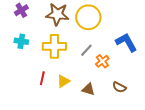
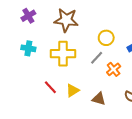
yellow circle: (88, 17) -> (106, 38), moved, size x0.6
red line: (42, 78) -> (50, 87), turned -56

